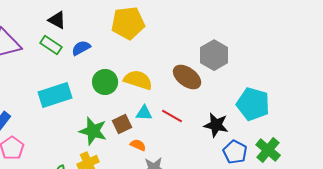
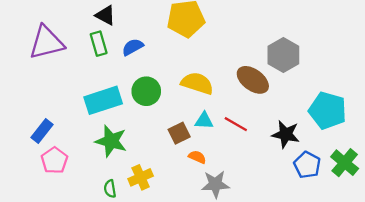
green rectangle: (51, 45) -> (99, 44), turned 40
green circle: (105, 82) -> (146, 91), moved
green star: (93, 131) -> (111, 141), moved

